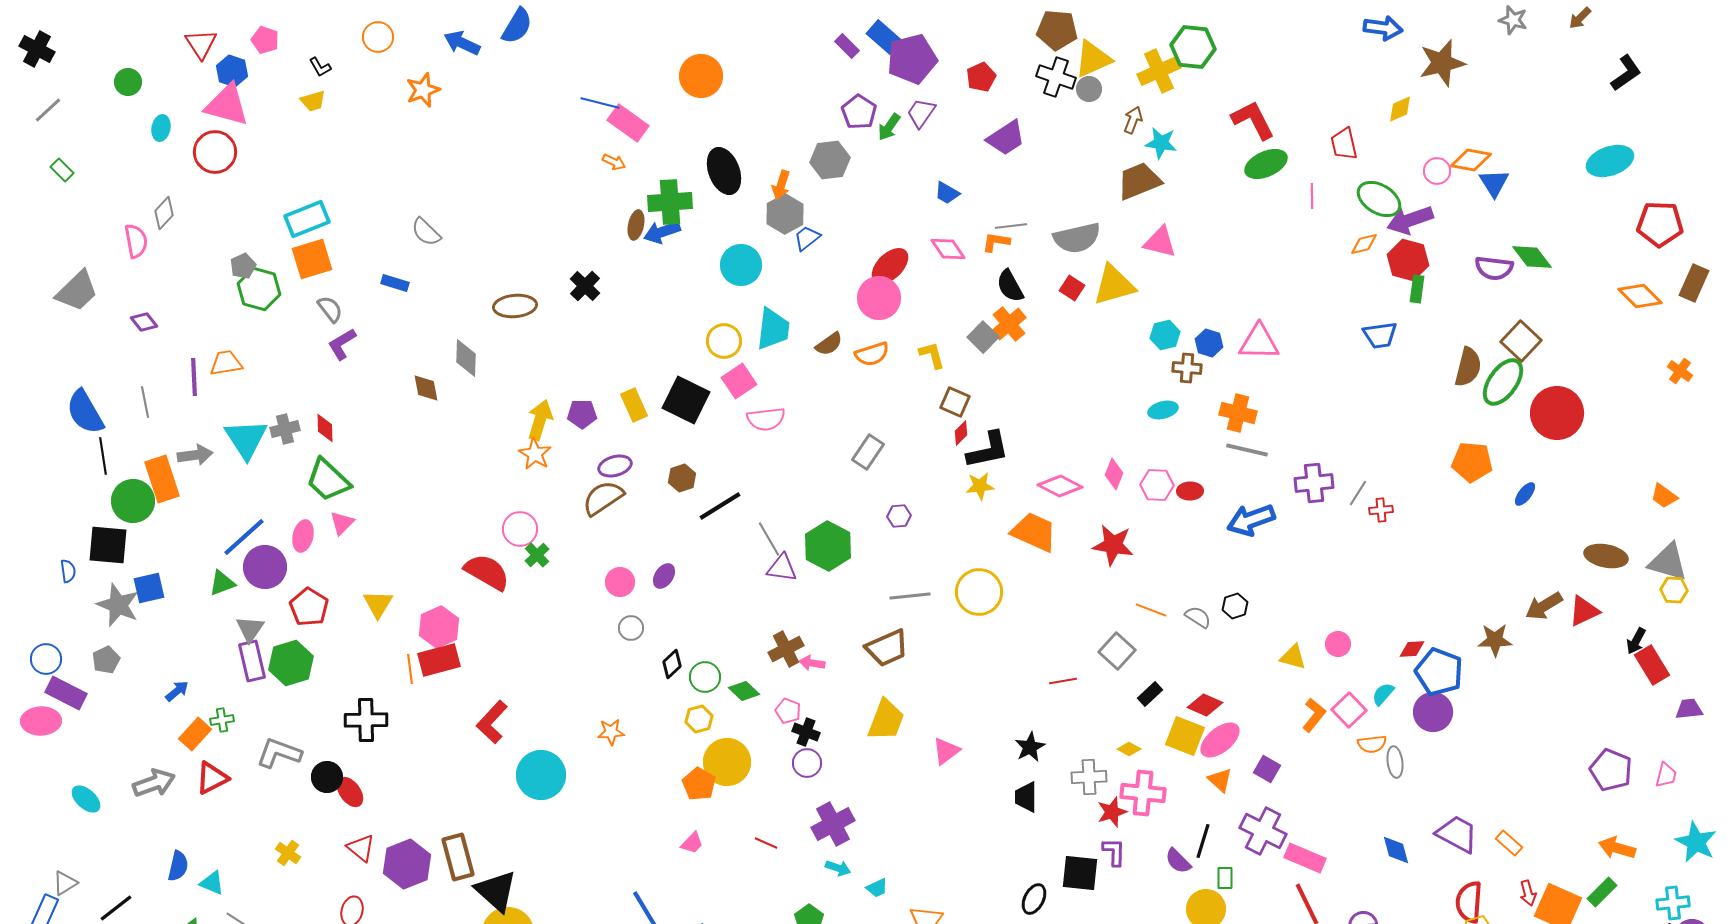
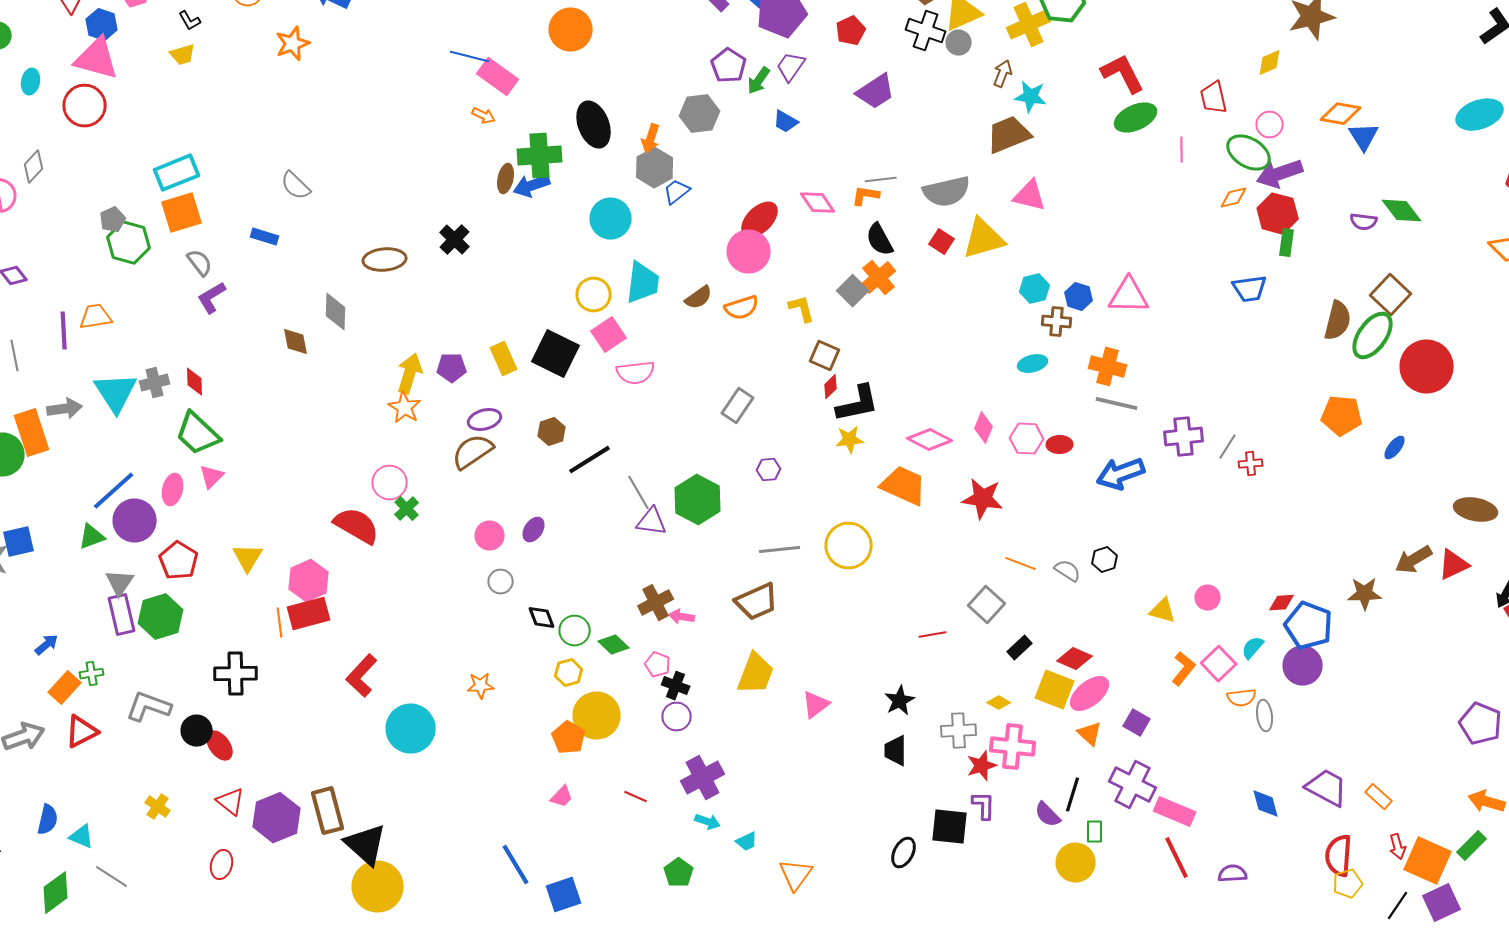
pink circle: (1437, 171) -> (1270, 125), moved
blue trapezoid: (947, 193) -> (786, 122), moved
purple semicircle: (1494, 268) -> (1364, 222), size x0.7
black diamond: (672, 664) -> (542, 618), turned -68

